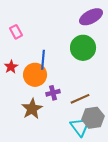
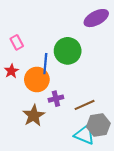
pink rectangle: (16, 32) -> (17, 42), moved
green circle: (83, 48) -> (68, 51), moved
cyan triangle: (80, 127) -> (85, 135), turned -30

